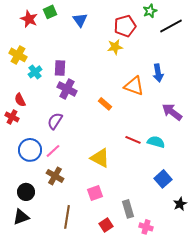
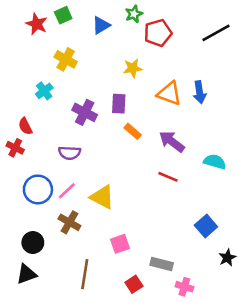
green star: (150, 11) -> (134, 14), moved
blue triangle: (80, 20) -> (101, 25), turned 35
yellow star: (115, 47) -> (133, 68), moved
yellow cross: (18, 55) -> (66, 59), moved
purple rectangle: (60, 68) -> (119, 104), moved
orange triangle: (134, 86) -> (169, 93), moved
purple arrow: (172, 112) -> (172, 141), moved
purple semicircle: (55, 121) -> (69, 153), turned -120
cyan semicircle: (156, 142) -> (215, 162), moved
yellow triangle: (100, 158) -> (102, 197), moved
gray rectangle: (128, 209) -> (162, 264), turned -60

